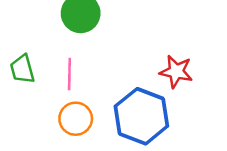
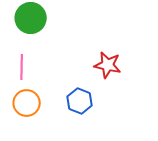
blue hexagon: (141, 116) -> (80, 101), size x0.6

